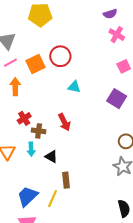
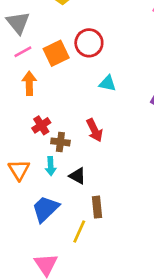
blue trapezoid: (27, 196) -> (45, 209), moved

